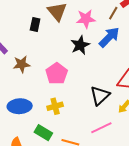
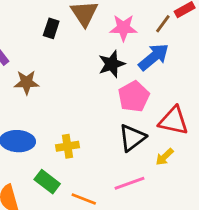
pink pentagon: (57, 74) -> (134, 97), moved

